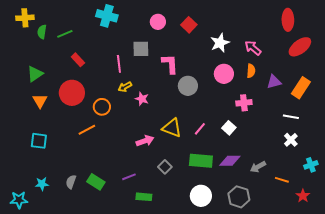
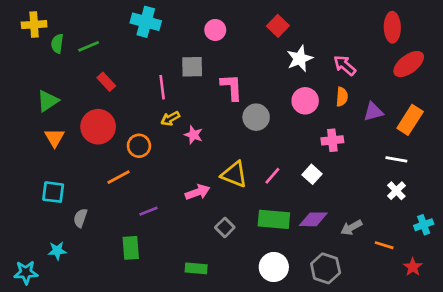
red square: (189, 25) -> (278, 26), moved
purple line: (129, 177) -> (148, 211), moved
gray semicircle: (71, 182) -> (80, 218), moved
green rectangle: (96, 182) -> (131, 248), turned 54

